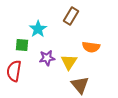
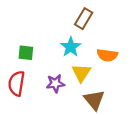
cyan star: (38, 29) -> (71, 47), moved
purple star: (47, 58) -> (55, 83), moved

